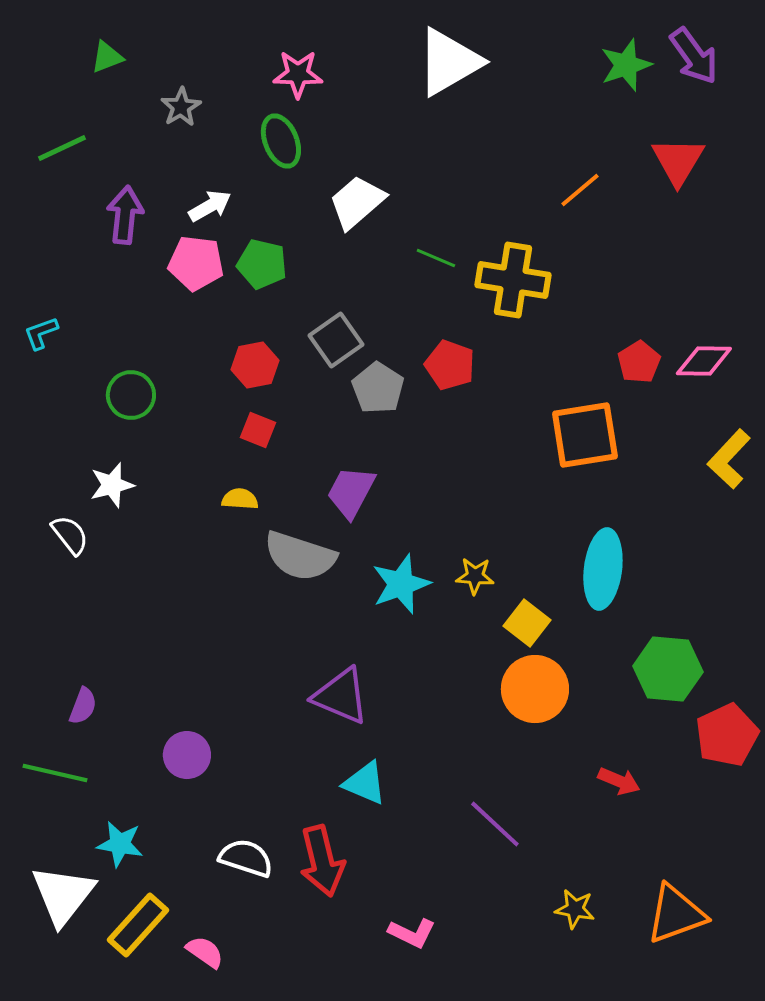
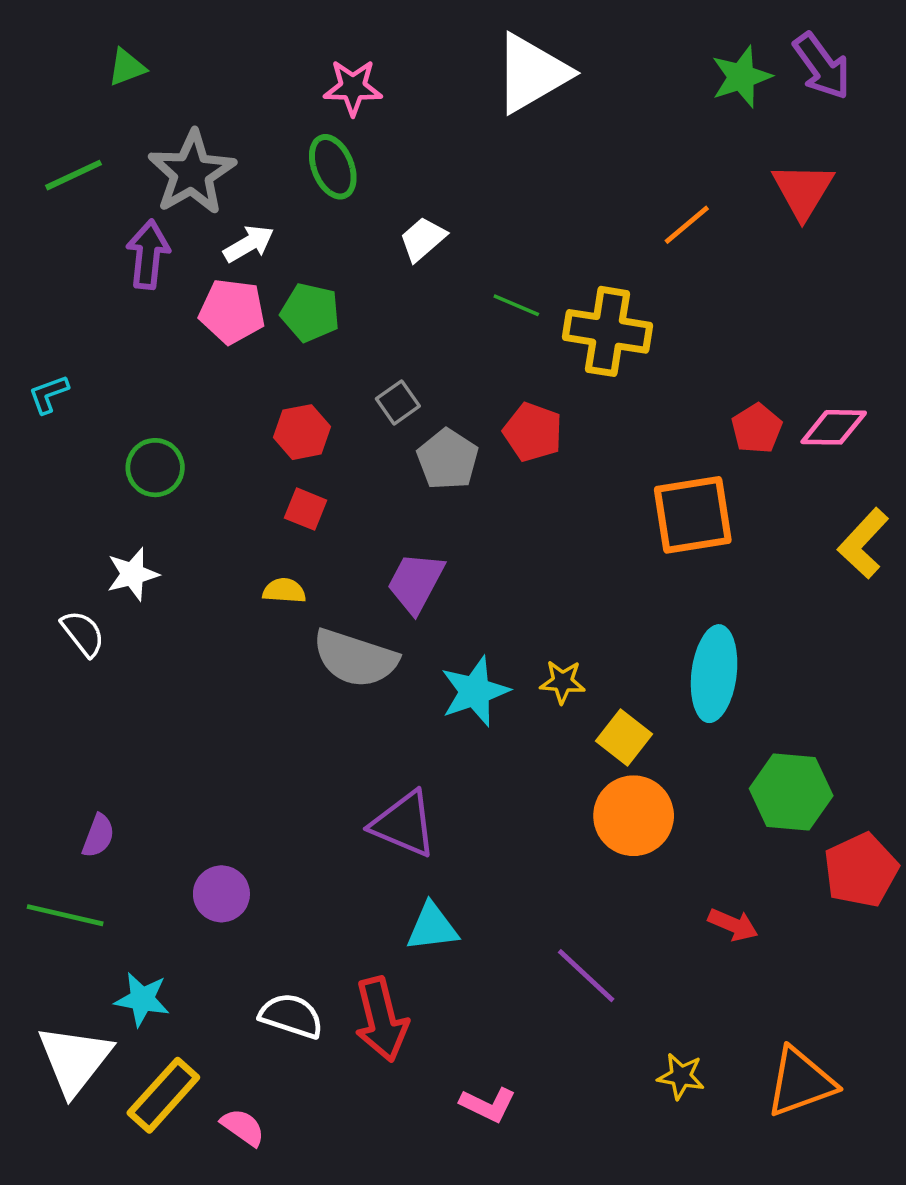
gray star: (181, 107) -> (192, 173), moved, size x1.8
white trapezoid: (357, 202) -> (423, 239), size x0.7
gray square: (336, 340) -> (398, 402), size x0.7
cyan triangle: (365, 783) -> (432, 927), turned -30

